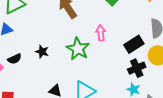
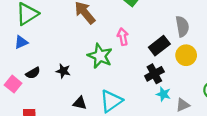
black star: (42, 52) -> (63, 71), moved
black cross: (137, 68) -> (154, 74), moved

